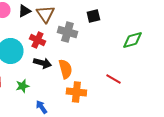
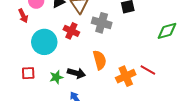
black arrow: (42, 63) -> (76, 73), moved
orange cross: (76, 92) -> (126, 76), moved, turned -30

